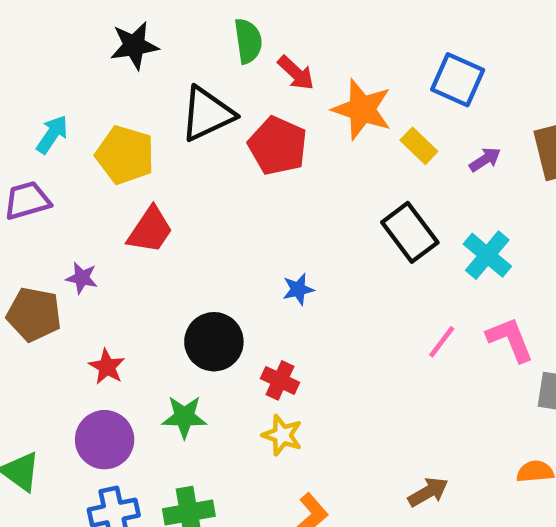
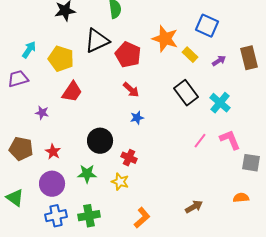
red arrow: (296, 73) -> (131, 90), moved
brown pentagon: (34, 314) -> (21, 149), moved
yellow star: (282, 435) -> (120, 182), moved

